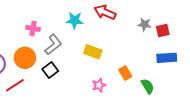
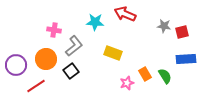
pink star: (99, 85) -> (127, 83), moved
green semicircle: (148, 86) -> (165, 76), moved

